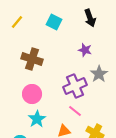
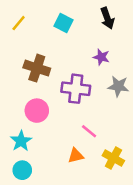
gray star: (99, 74) -> (118, 86), turned -30
purple cross: (75, 86) -> (76, 89), moved, turned 30
cyan star: (37, 119) -> (21, 141), moved

